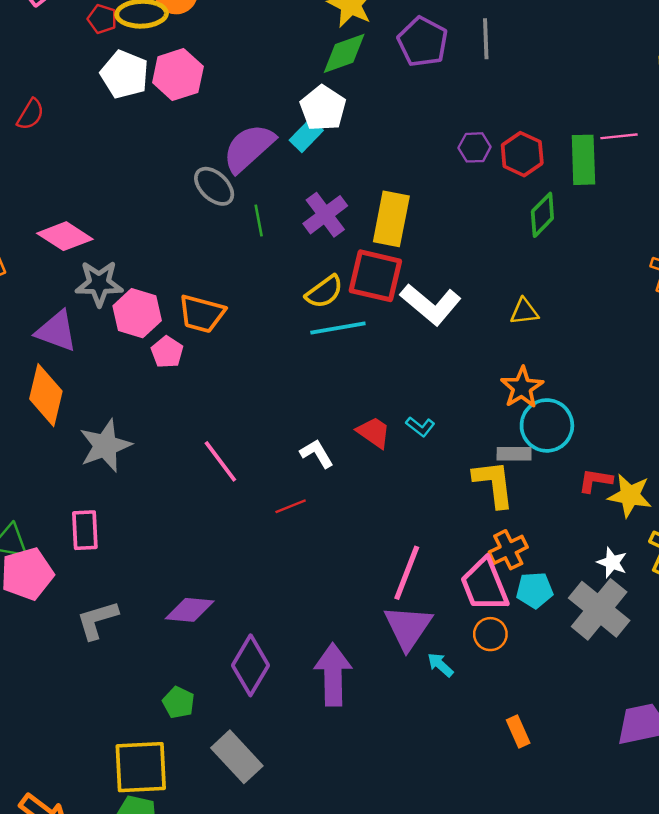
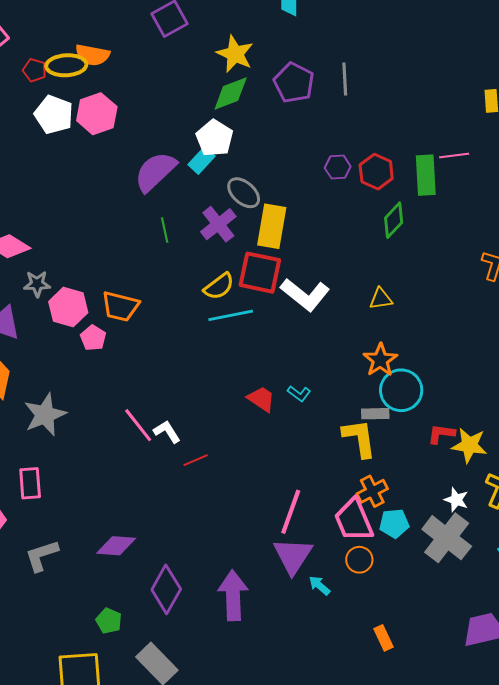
gray ellipse: (214, 186) -> (244, 193), moved
gray star: (99, 283) -> (37, 284), size x0.7
white L-shape: (317, 454) -> (167, 432), moved

